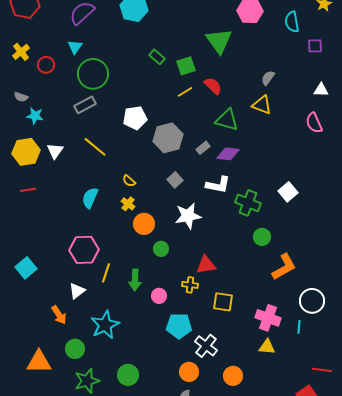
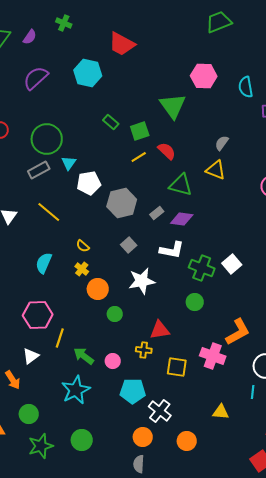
cyan triangle: (75, 47) -> (69, 163), moved
white square: (288, 192) -> (232, 264), moved
green circle: (262, 237) -> (195, 302), moved
green arrow: (135, 280) -> (84, 356), moved, turned 125
pink cross: (268, 318) -> (213, 356), moved
cyan star: (105, 325) -> (76, 390), moved

